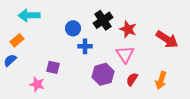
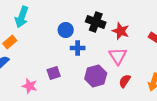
cyan arrow: (29, 15) -> (22, 17), turned -70
black cross: (103, 20) -> (96, 22), turned -36
purple square: (53, 67) -> (54, 73), moved, turned -32

